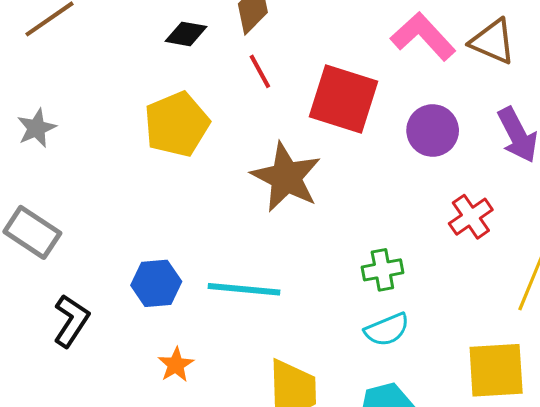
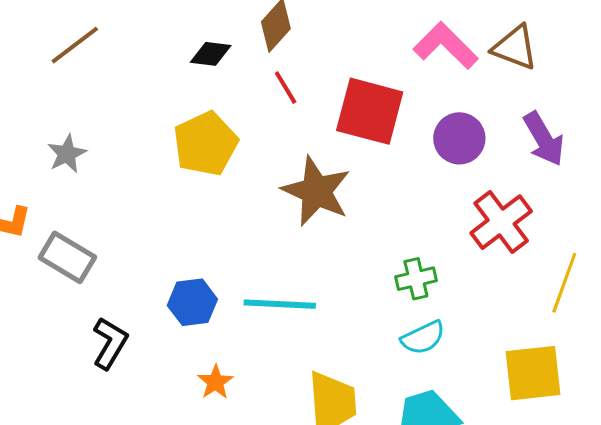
red cross: (471, 217) -> (501, 222), size x1.4

